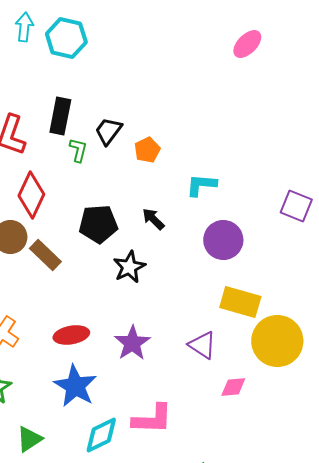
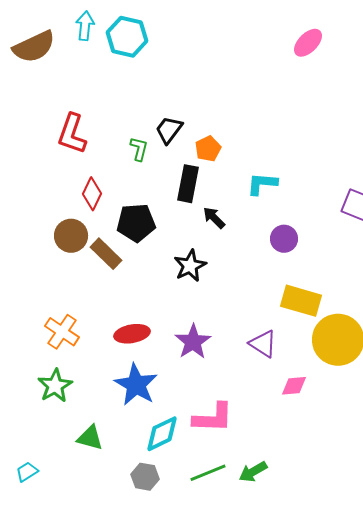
black rectangle: (60, 116) -> (188, 184), moved
red diamond: (31, 195) -> (92, 194), size x0.7
black pentagon: (98, 224) -> (136, 223), moved
purple circle: (223, 240) -> (284, 239), size x0.7
green triangle: (29, 439) -> (90, 438), turned 48

